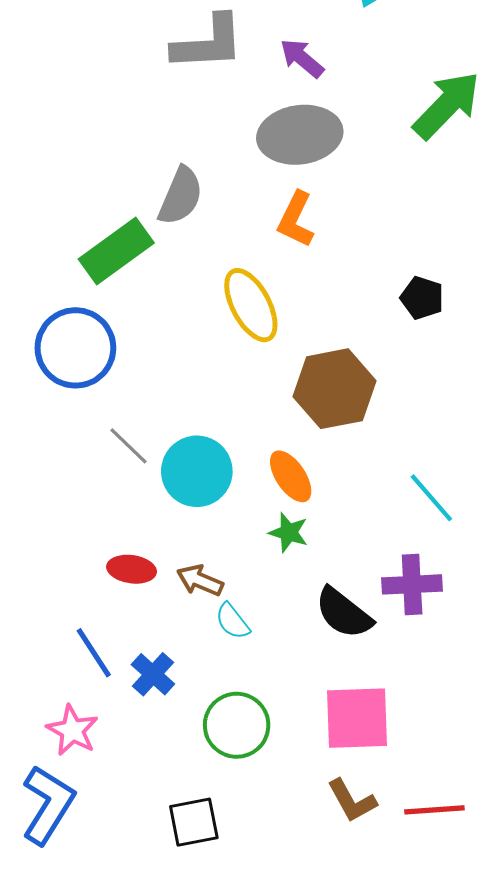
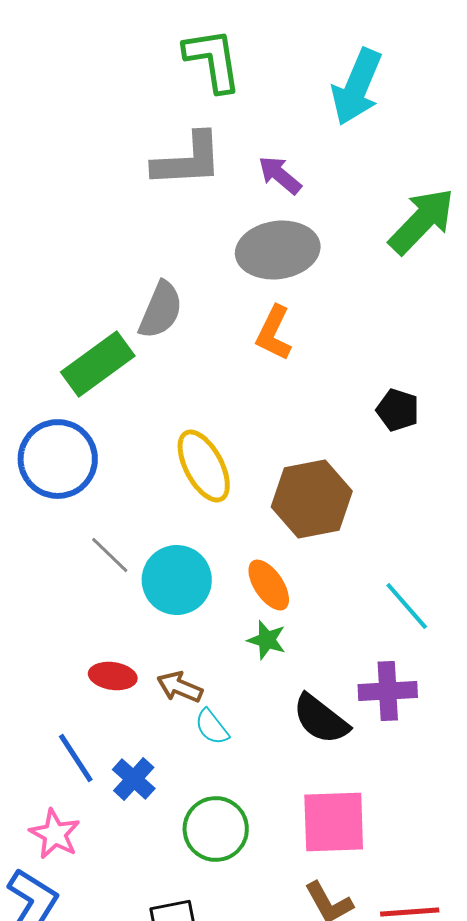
yellow ellipse: (251, 305) -> (204, 466), moved

